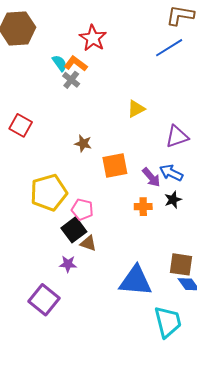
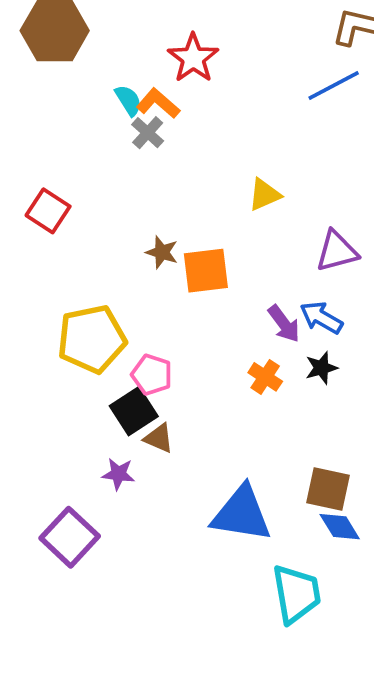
orange square: (115, 165) -> (206, 271), moved
orange cross: (143, 207) -> (265, 377), turned 30

